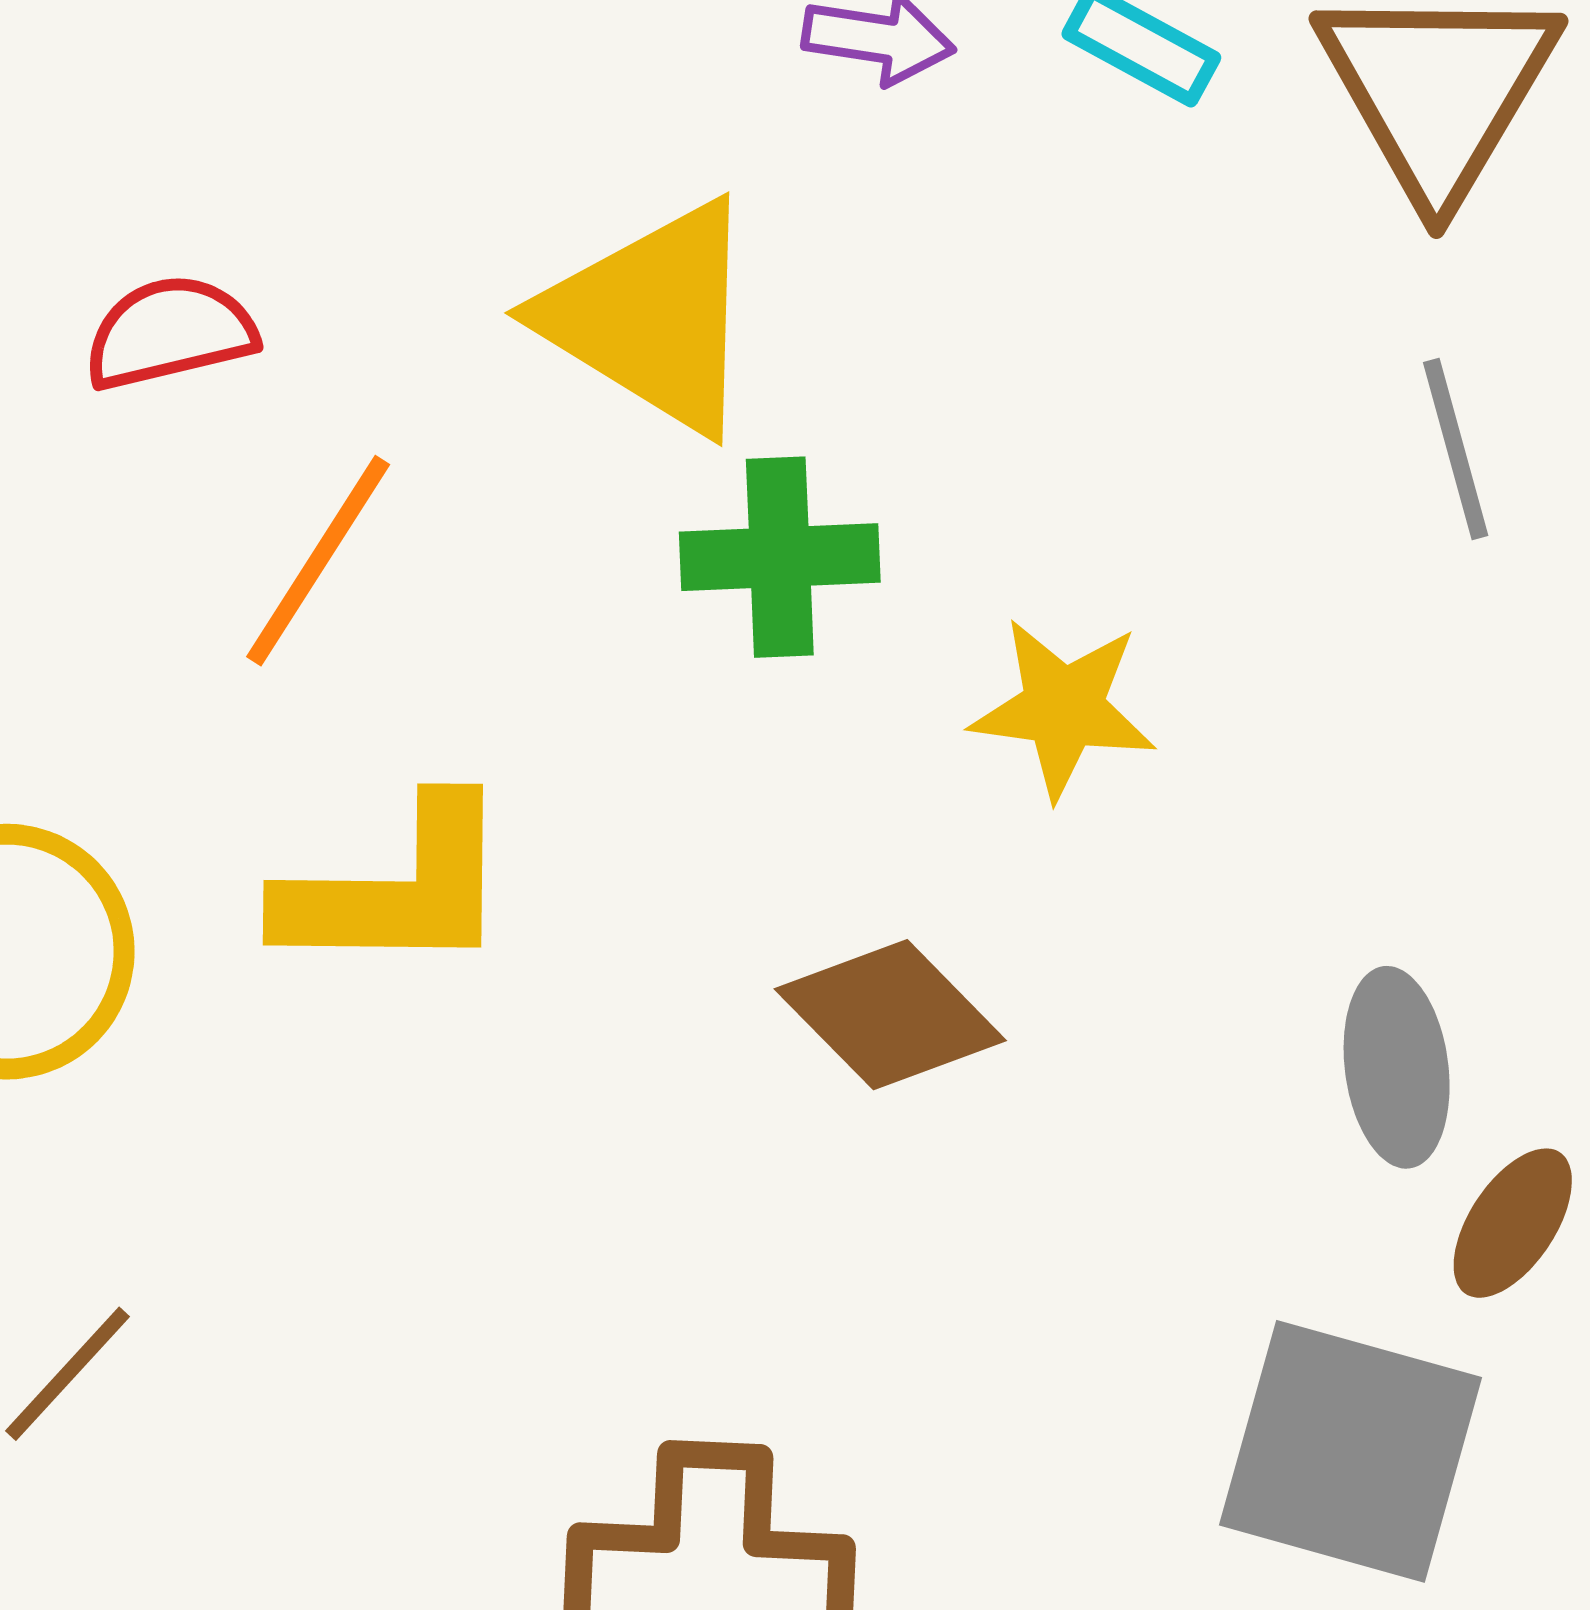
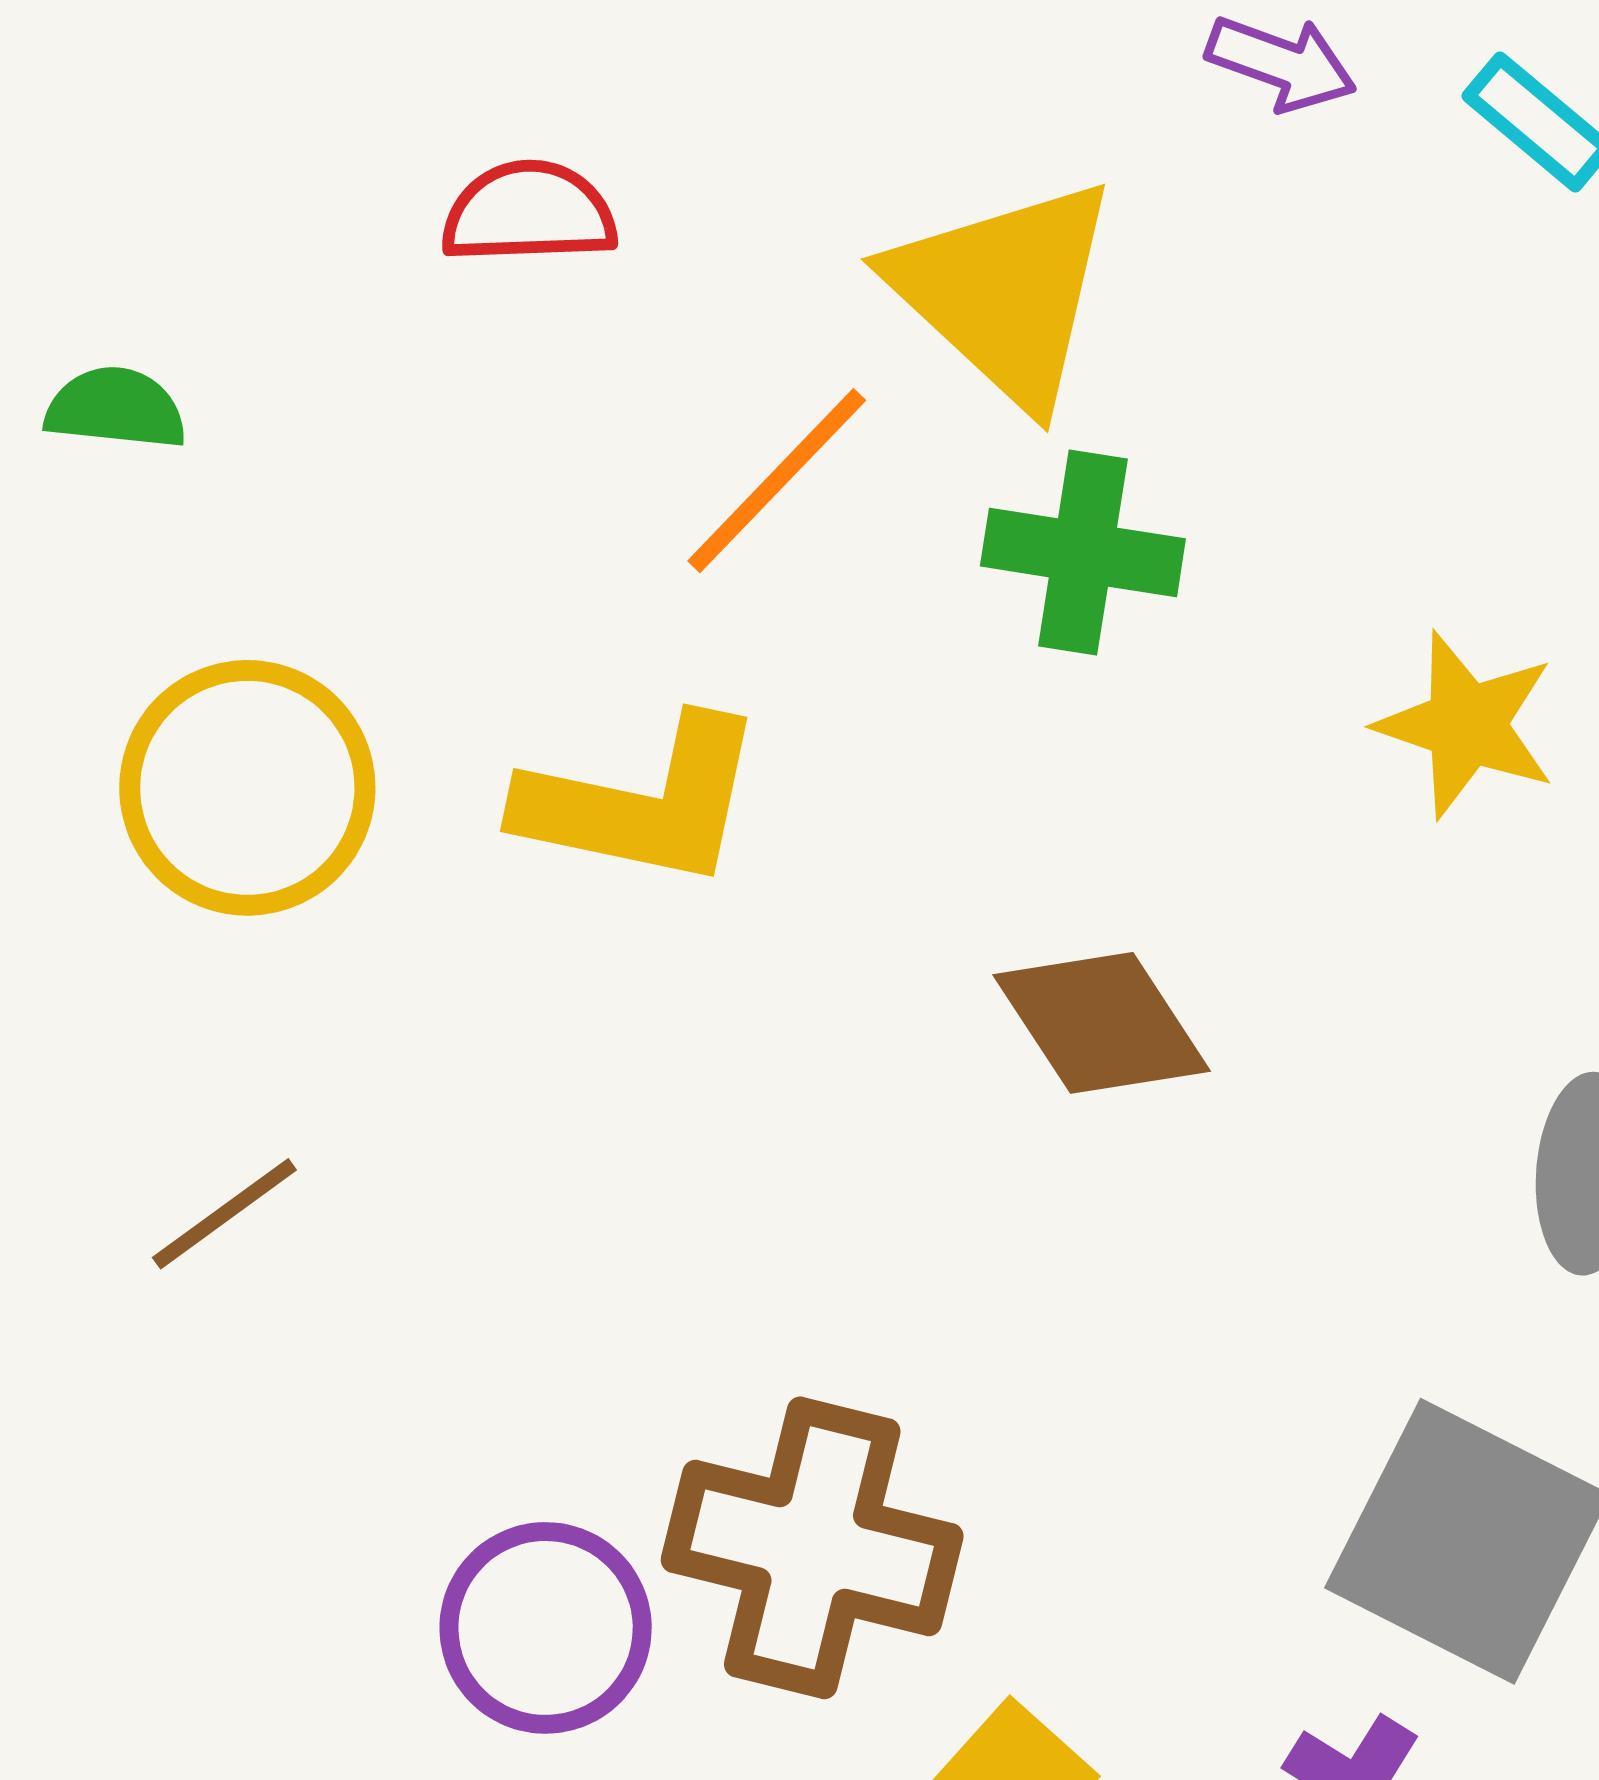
orange line: (318, 561) -> (777, 481), moved
yellow star: (1063, 708) -> (1466, 725), moved

